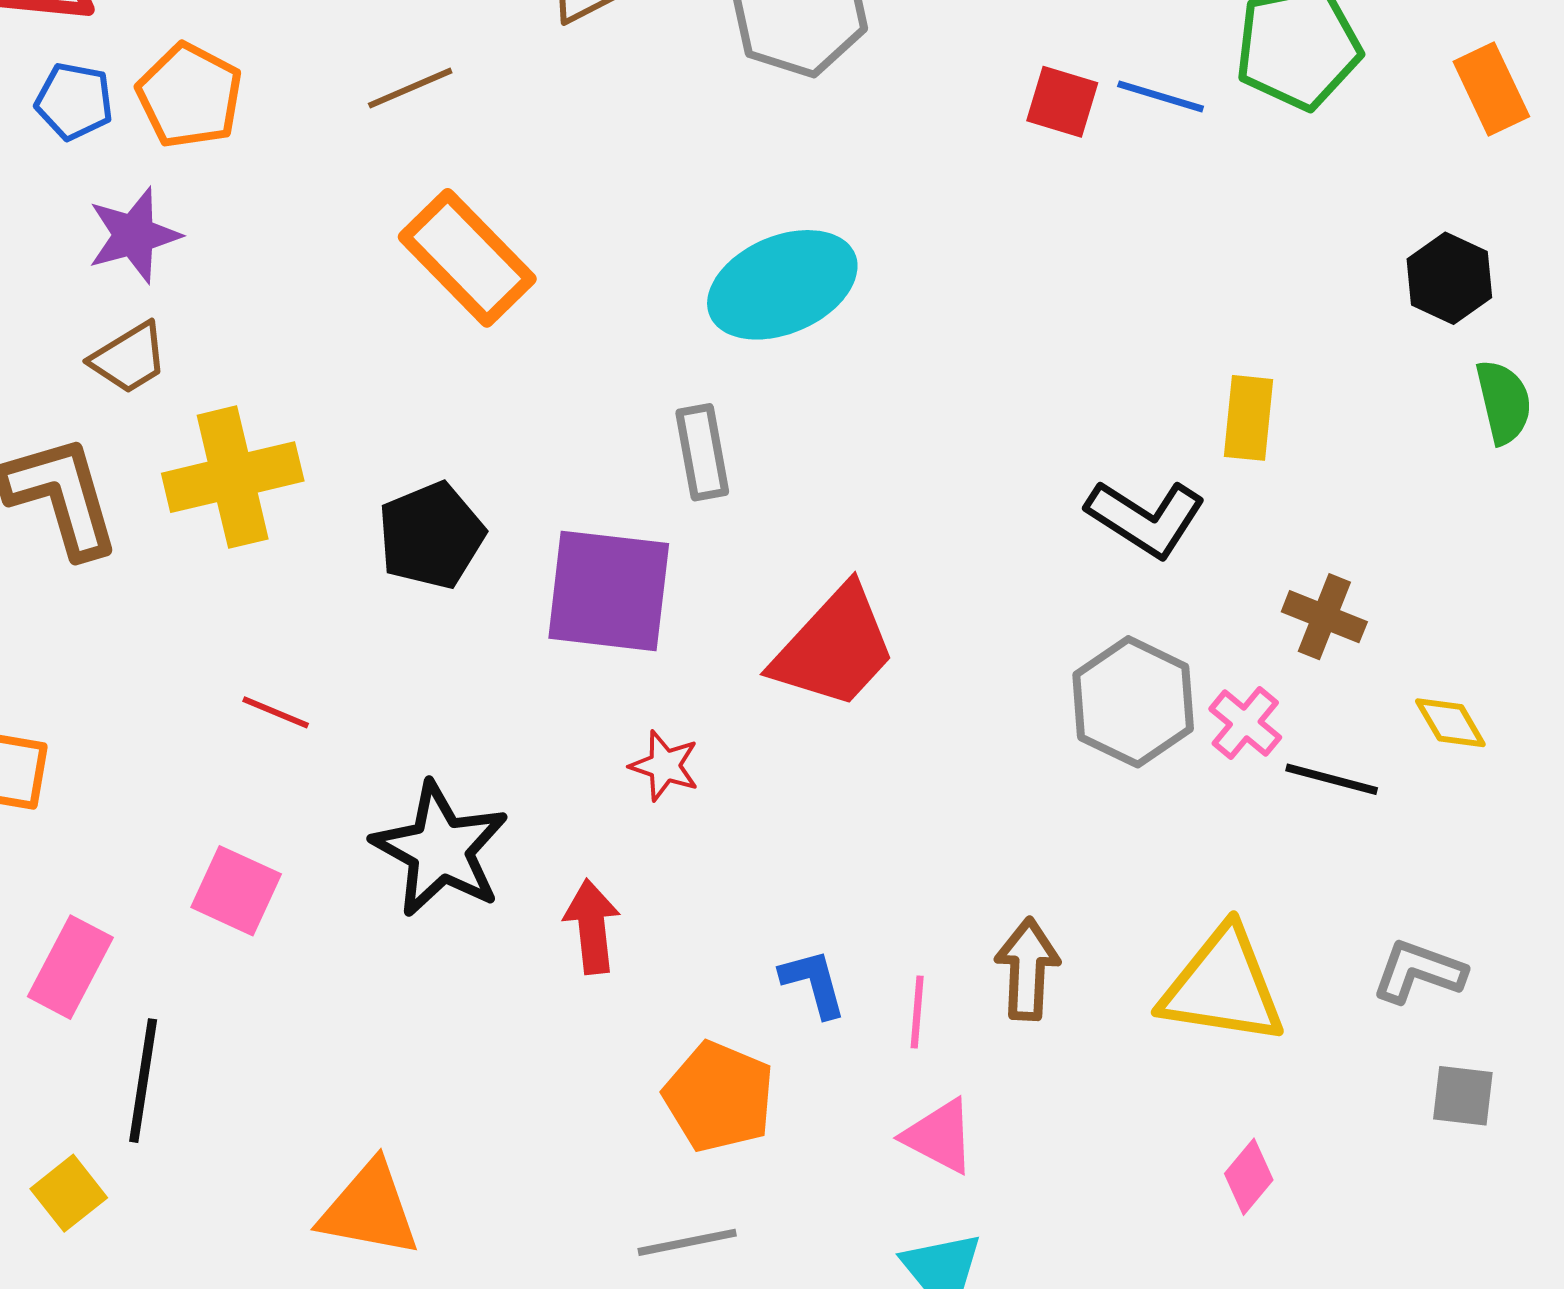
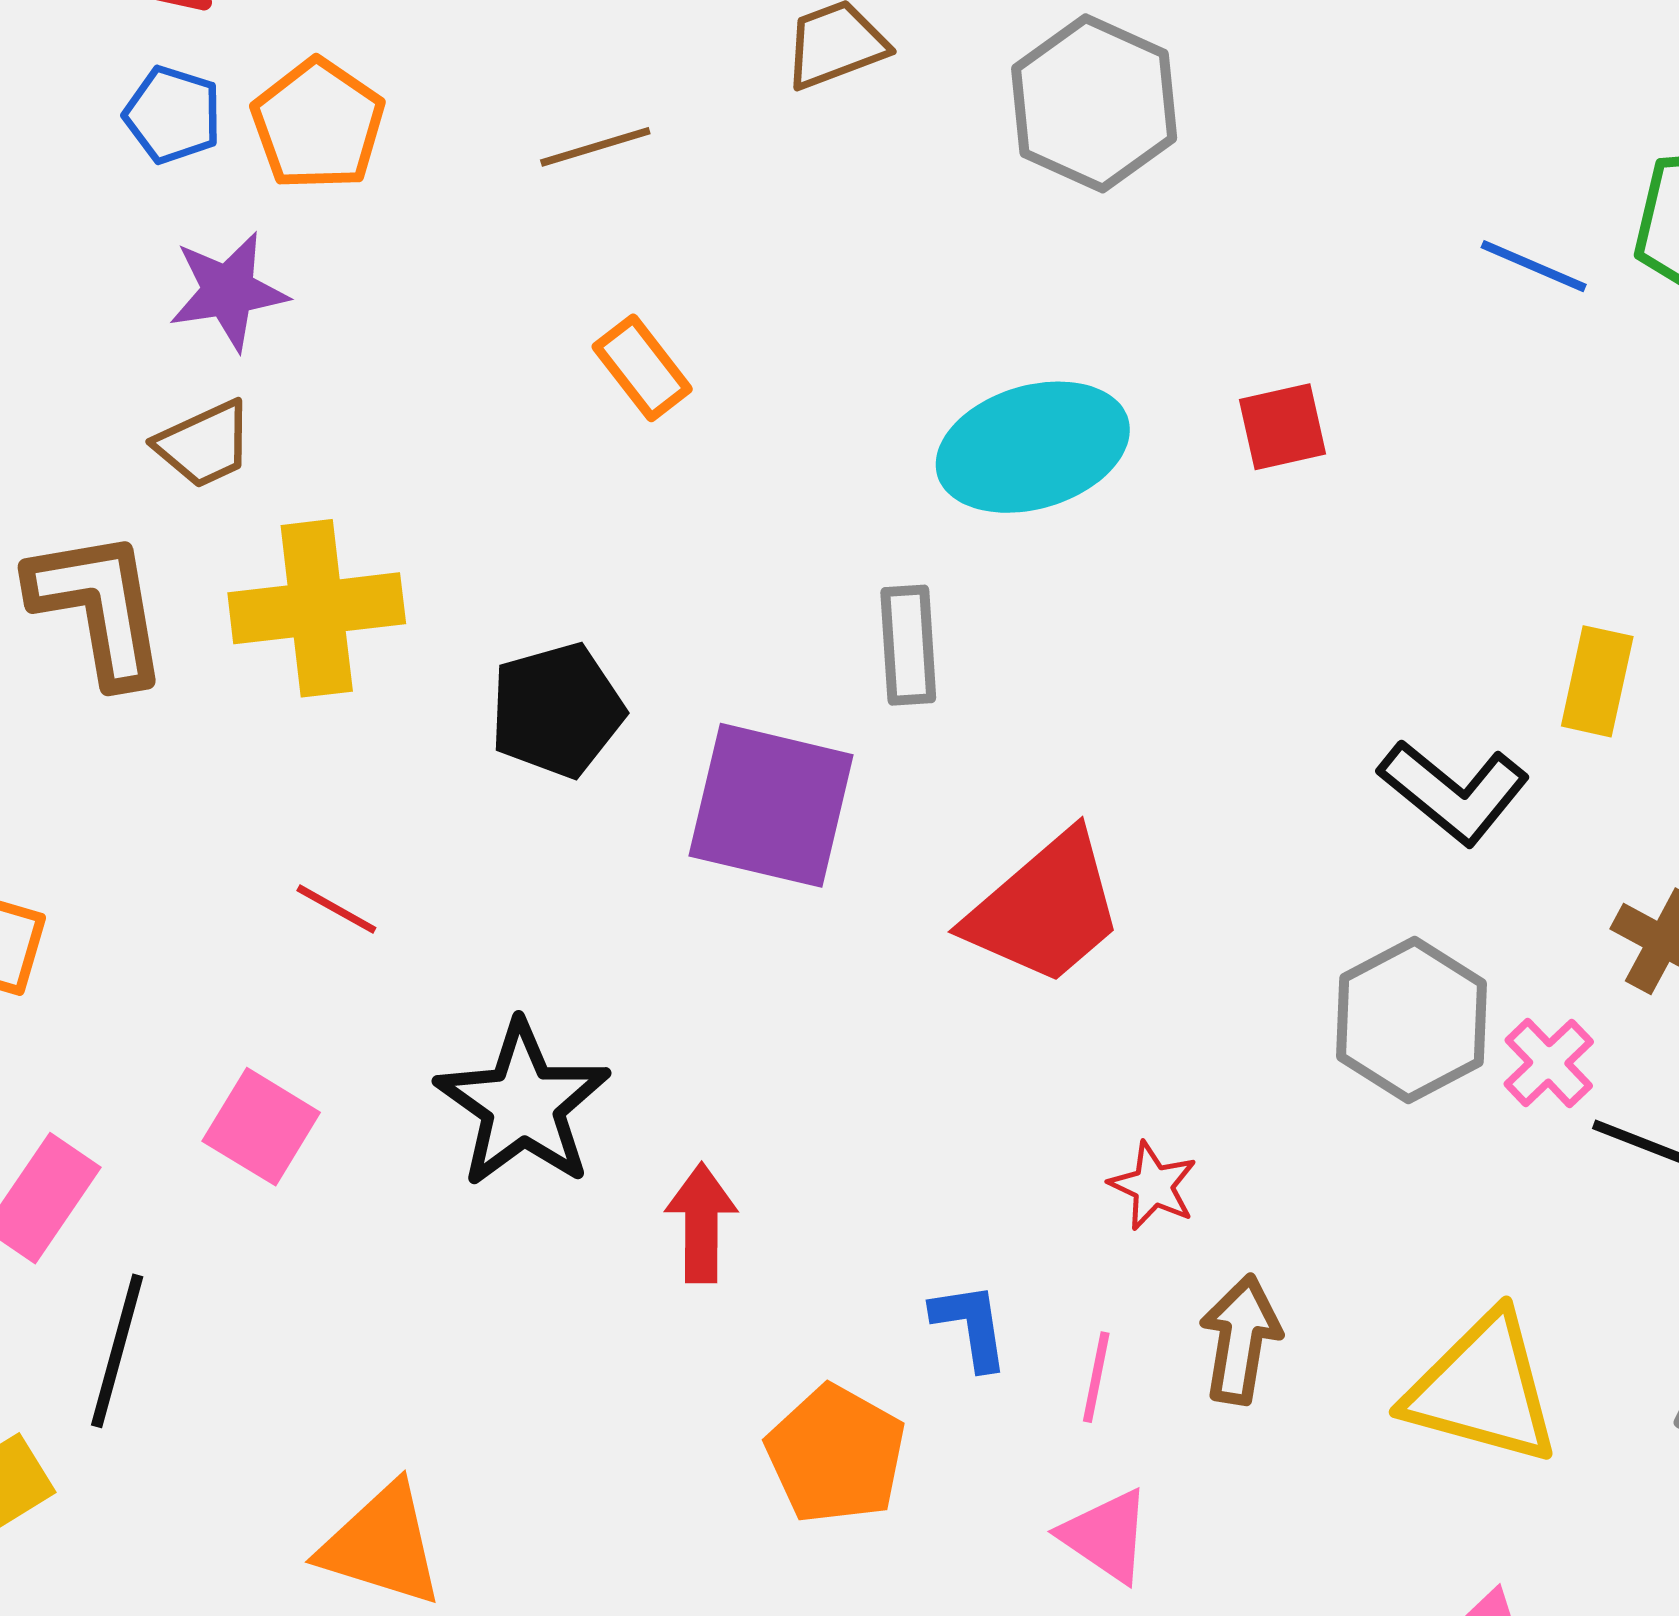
red square: (1062, 102) -> (1283, 427), moved, turned -36
orange rectangle: (467, 258) -> (642, 368), size x0.6
red star: (665, 766) -> (1153, 1186), moved

